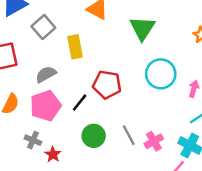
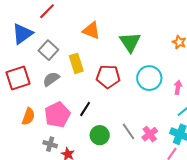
gray semicircle: (46, 74) -> (51, 79), moved
red pentagon: (107, 85) -> (108, 77), moved

